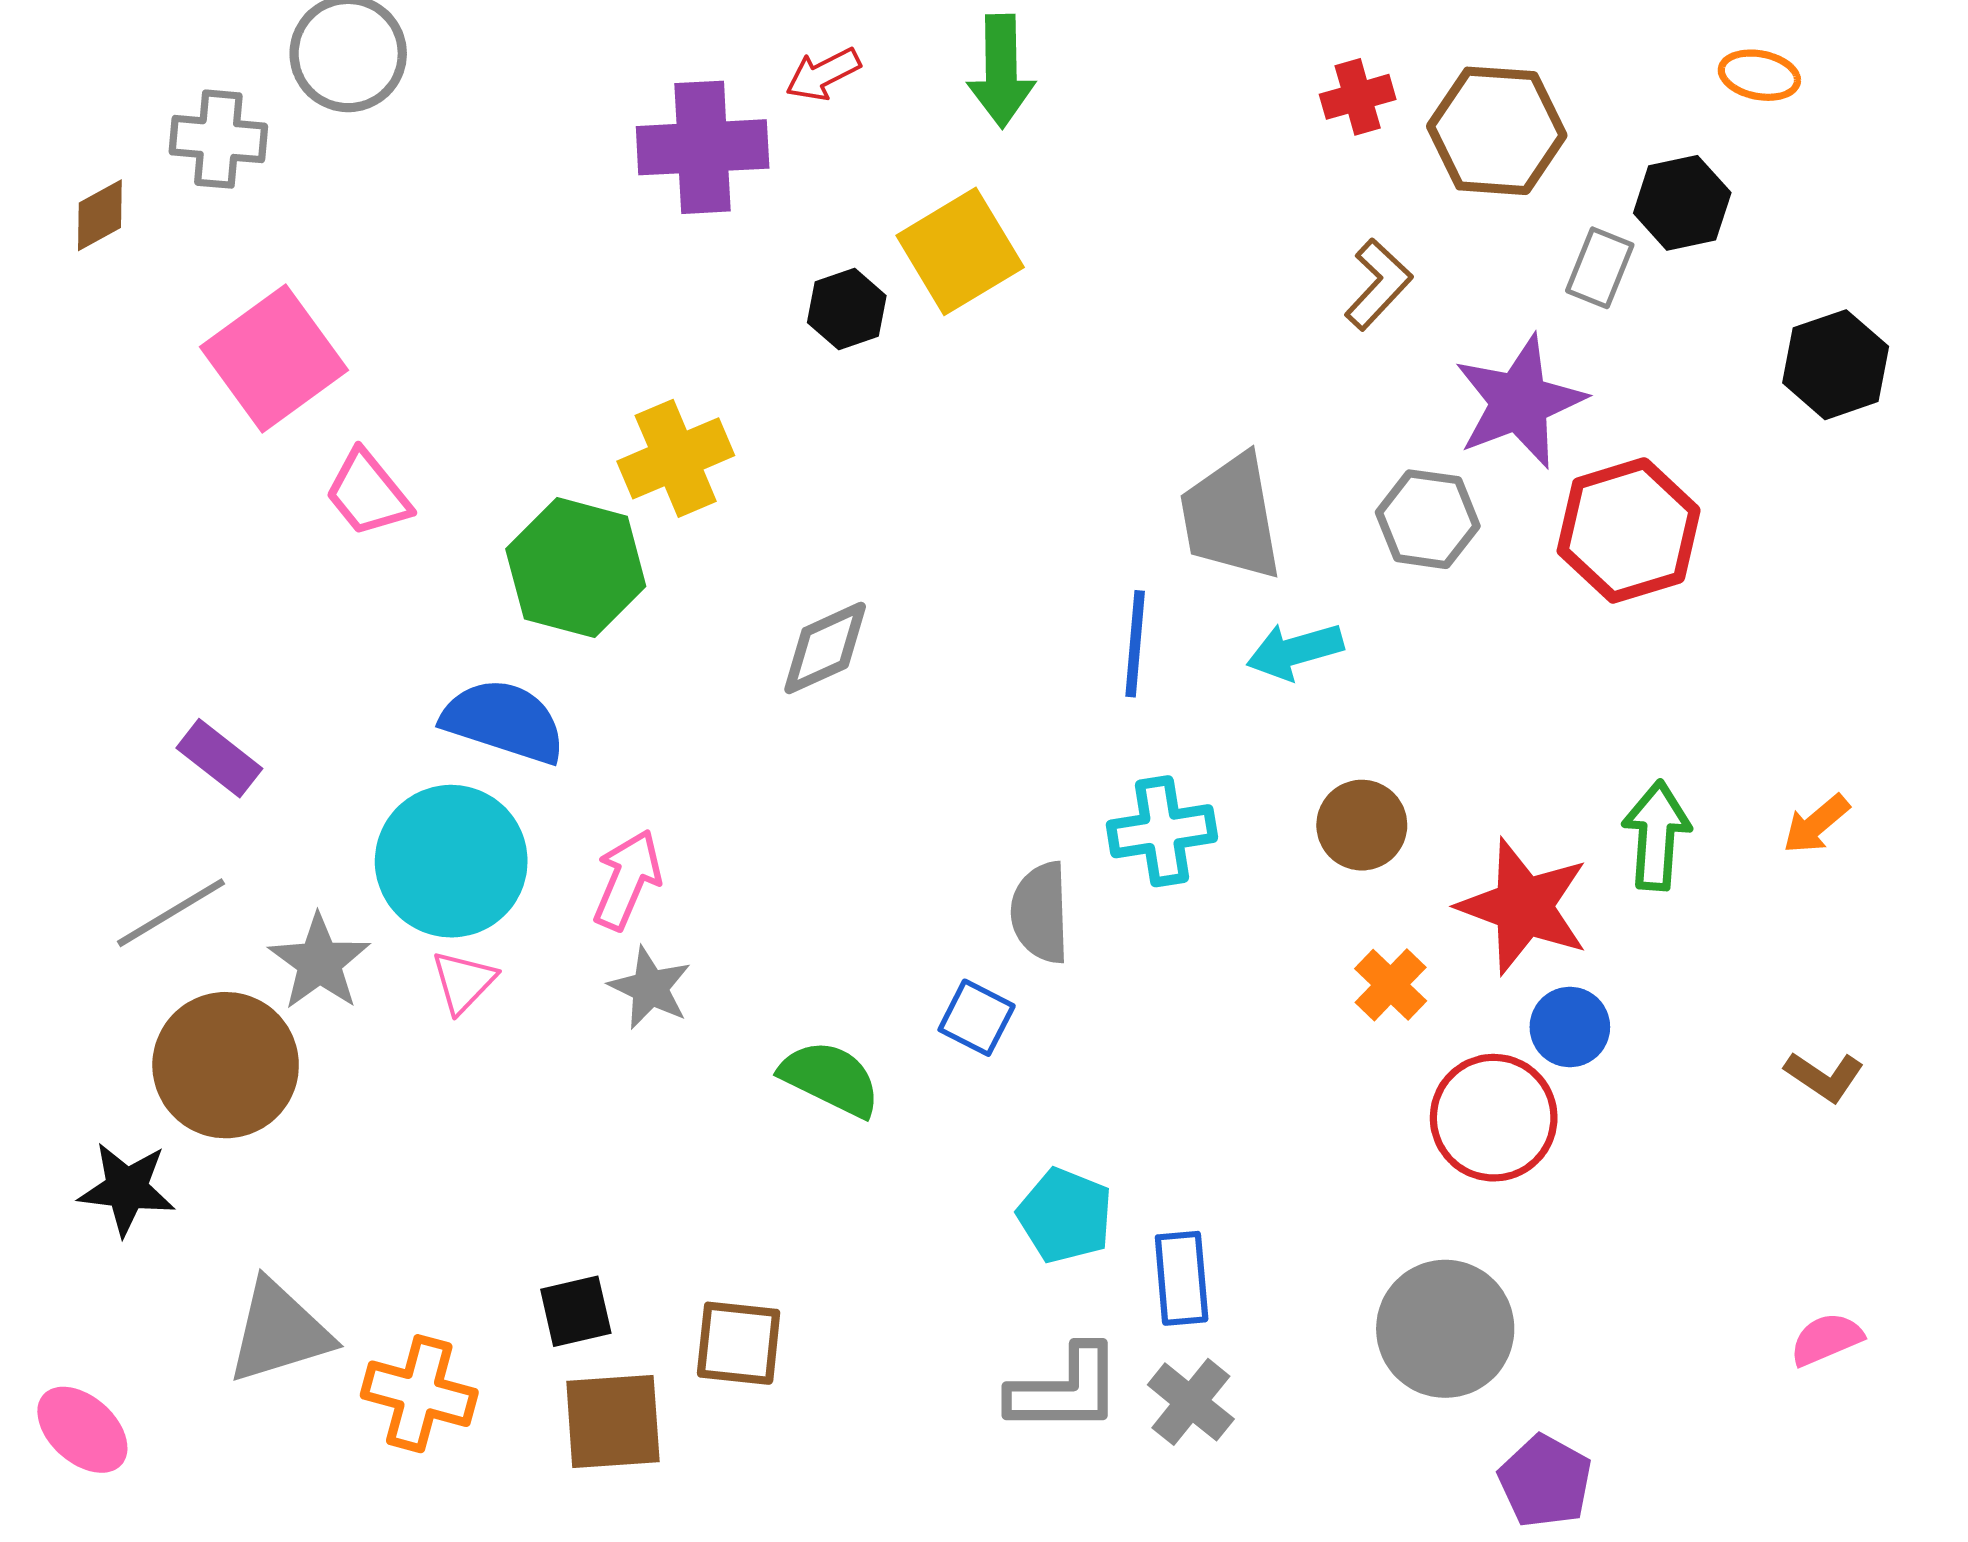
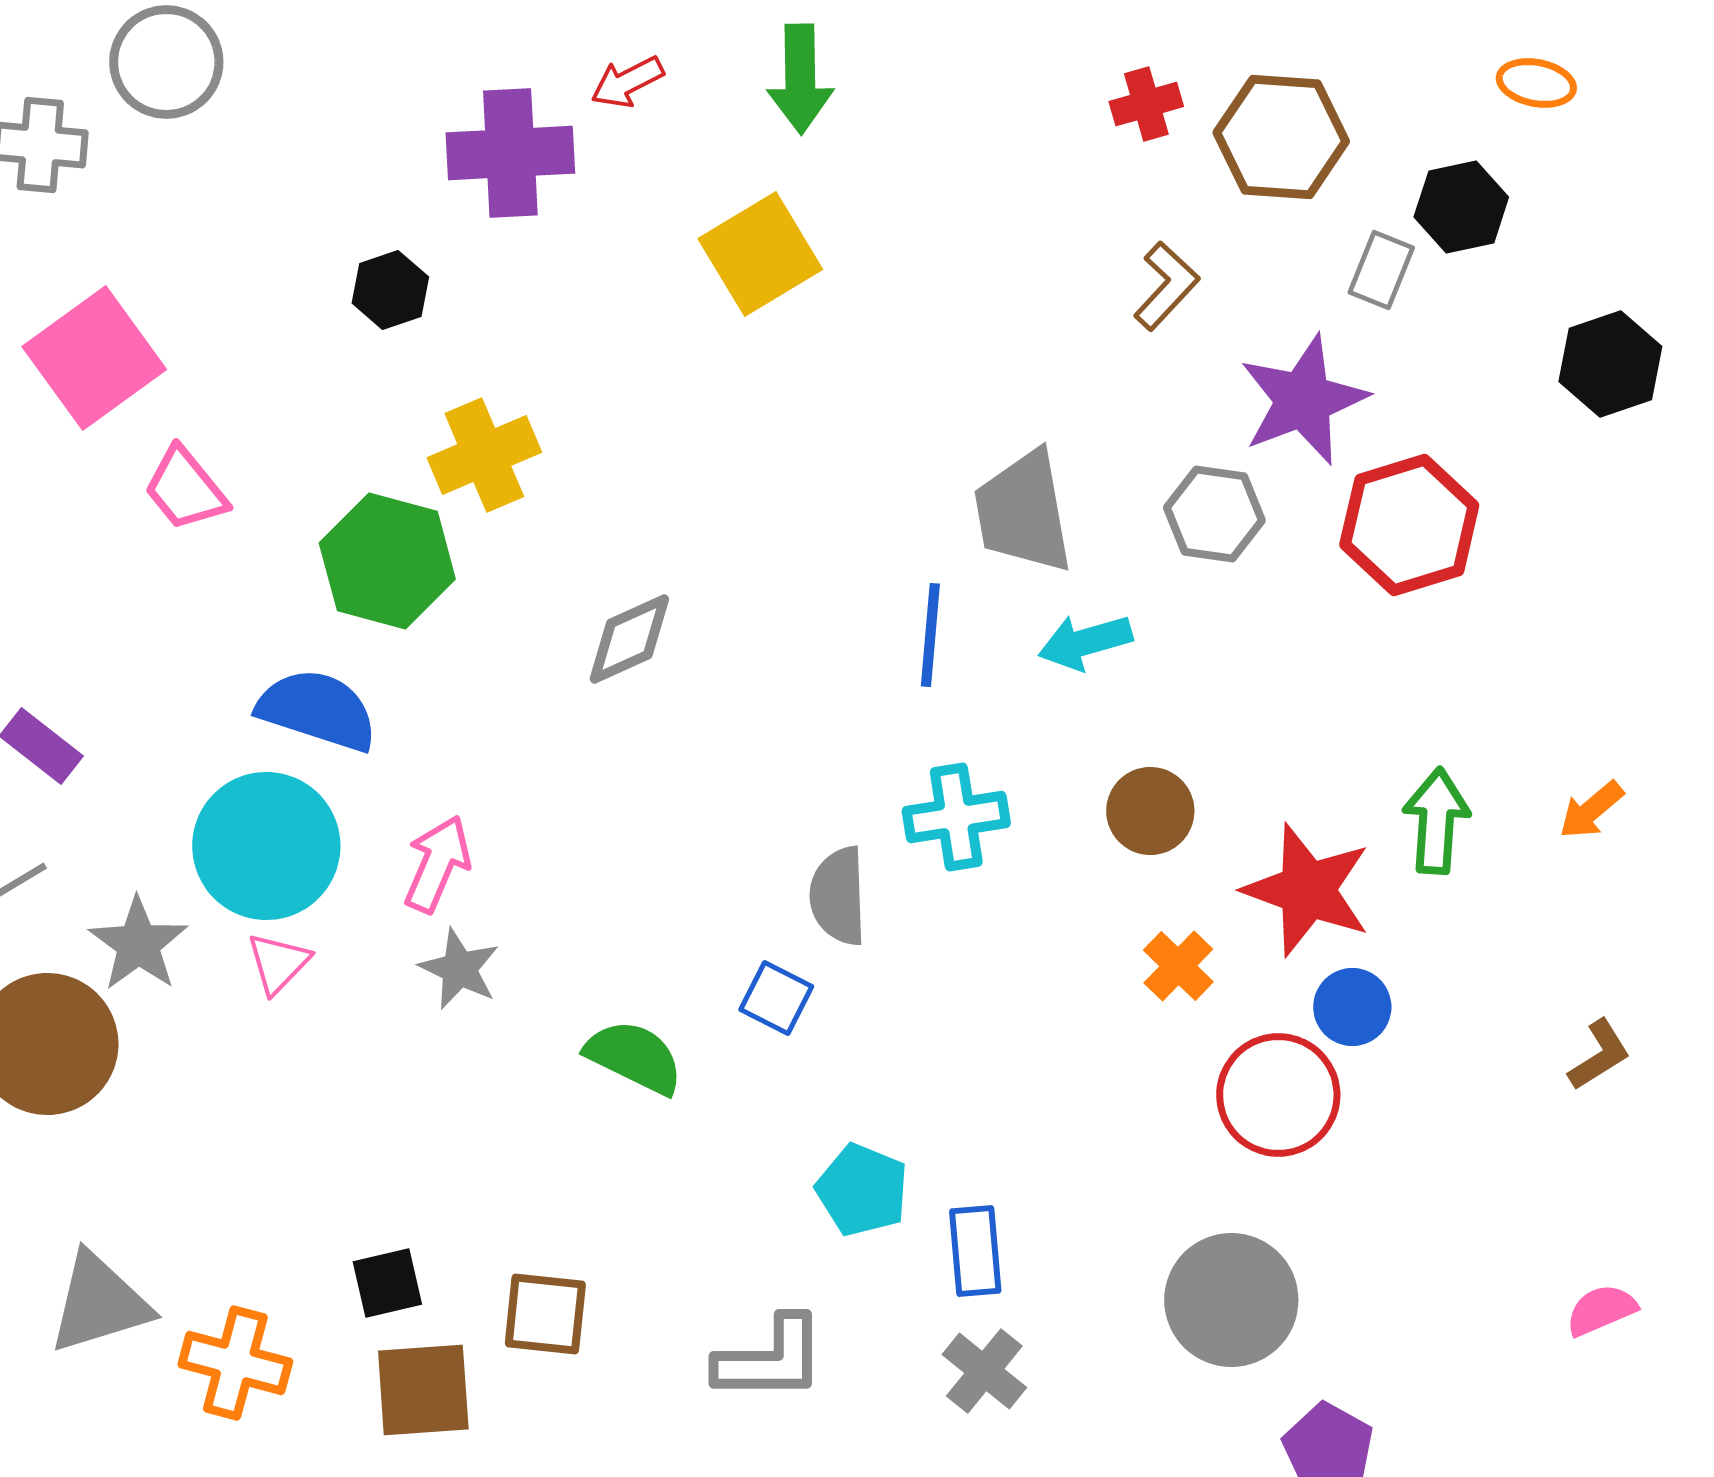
black hexagon: (847, 309) -> (390, 290), moved
brown L-shape: (1824, 1076) -> (1599, 1055), turned -66
gray L-shape: (1065, 1390) -> (770, 1359), moved

